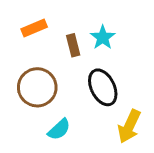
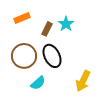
brown rectangle: (73, 45) -> (47, 29), turned 40
black ellipse: (103, 87) -> (52, 56), moved

